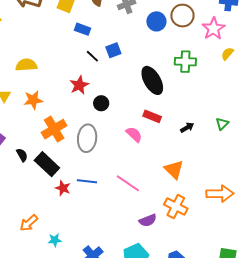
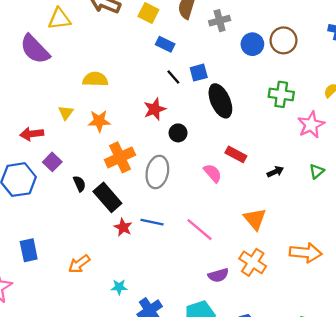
pink star: (213, 29) -> (311, 125), moved
black ellipse: (152, 80) -> (220, 101), moved
cyan star: (55, 240) -> (119, 287), moved

